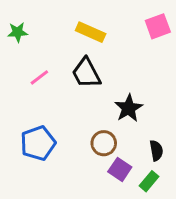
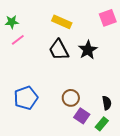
pink line: (39, 77) -> (18, 40), moved
black star: (129, 108) -> (88, 50), moved

